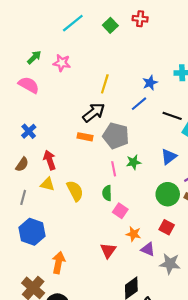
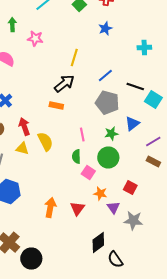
green arrow: (34, 57) -> (12, 24), moved, turned -48
blue star: (150, 83) -> (105, 28), moved
gray pentagon: (116, 136) -> (107, 102), moved
green star: (133, 162) -> (111, 134), moved
yellow semicircle: (75, 191) -> (45, 142), moved
green circle: (168, 194) -> (108, 158), moved
purple triangle: (148, 249) -> (113, 208), turned 32
orange arrow: (58, 263) -> (50, 208), moved

